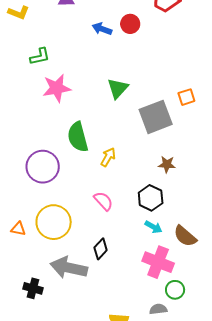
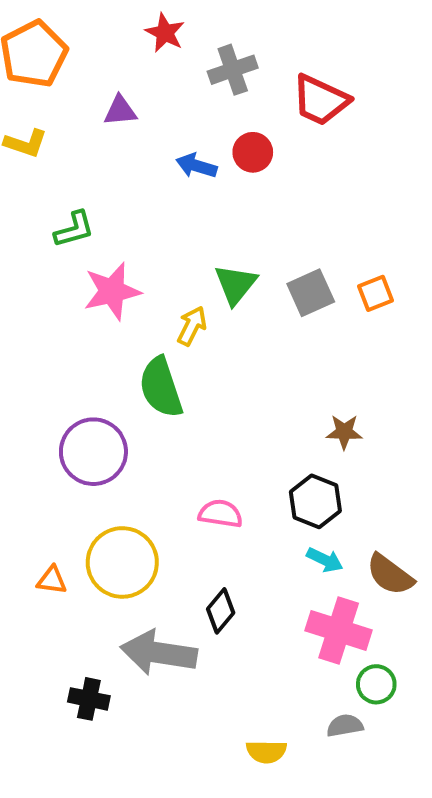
gray square: (156, 117) -> (311, 293), moved, size x0.7
yellow arrow: (108, 157) -> (192, 326), moved
pink semicircle: (103, 201) -> (220, 514), turned -35

